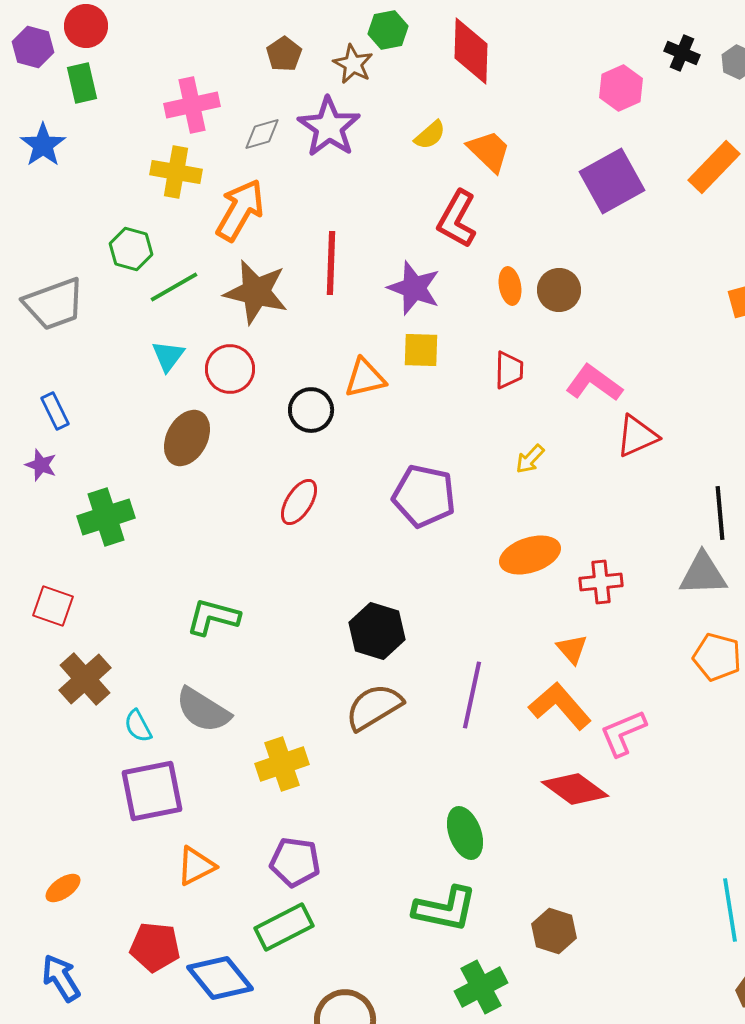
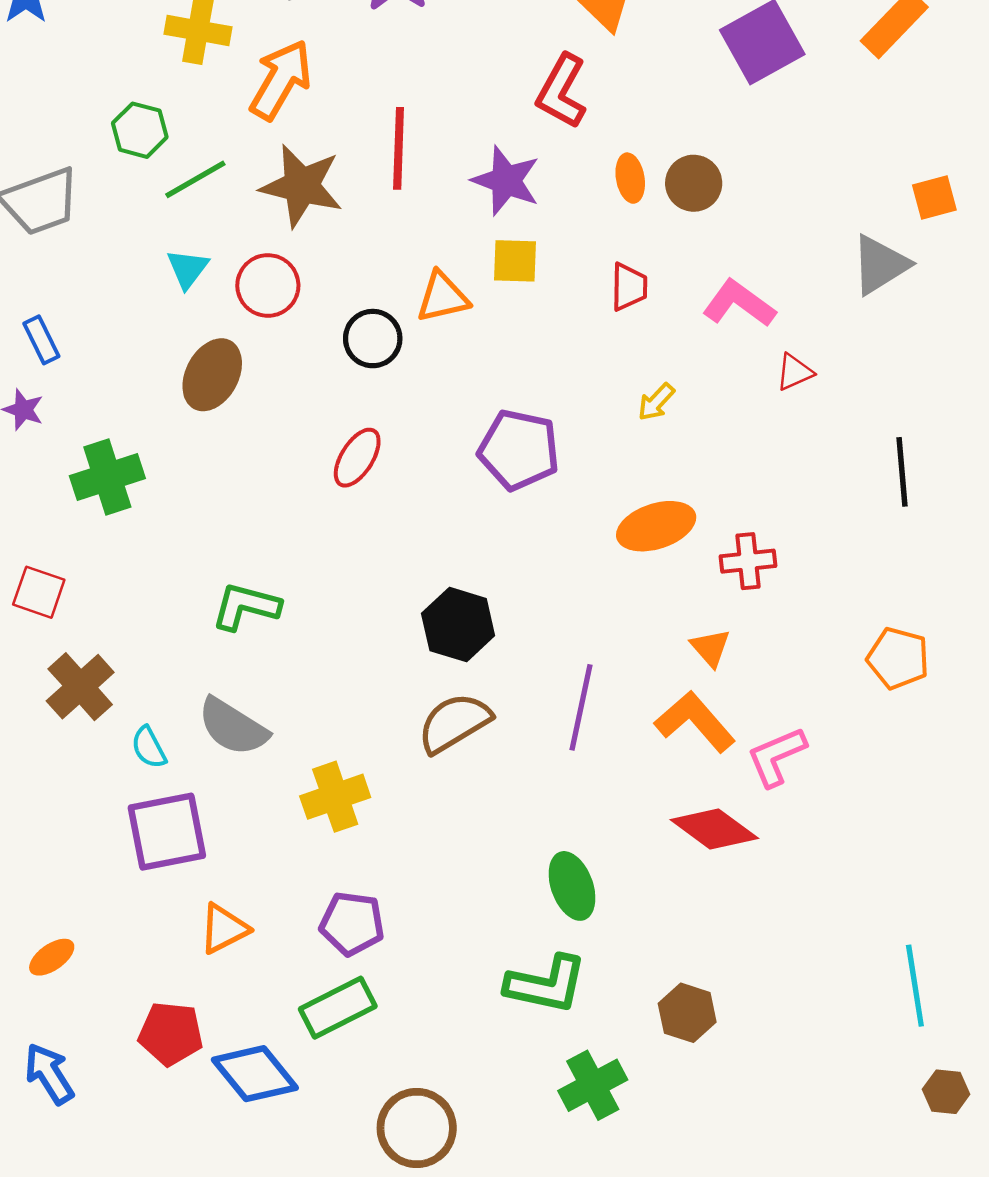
red triangle: (637, 436) -> (795, 372), size x0.7
gray triangle: (703, 574) -> (880, 265), moved, turned -30

